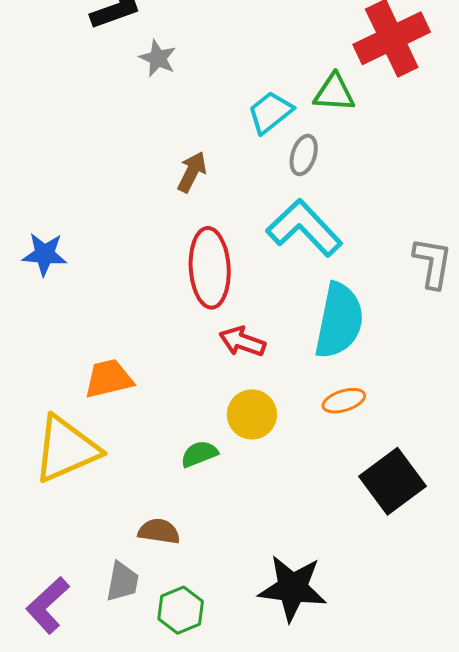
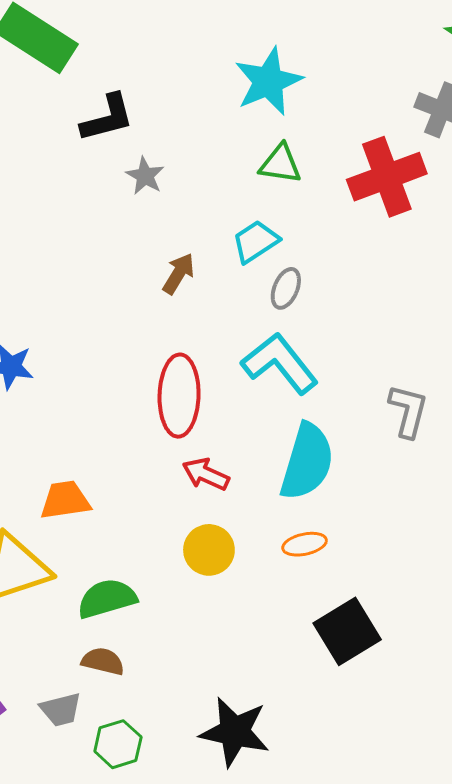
green triangle: (334, 93) -> (280, 164), moved
brown arrow: (192, 172) -> (179, 274), moved
green semicircle: (199, 454) -> (107, 599), moved, size x1.5
gray trapezoid: (122, 582) -> (61, 710), turned 60

